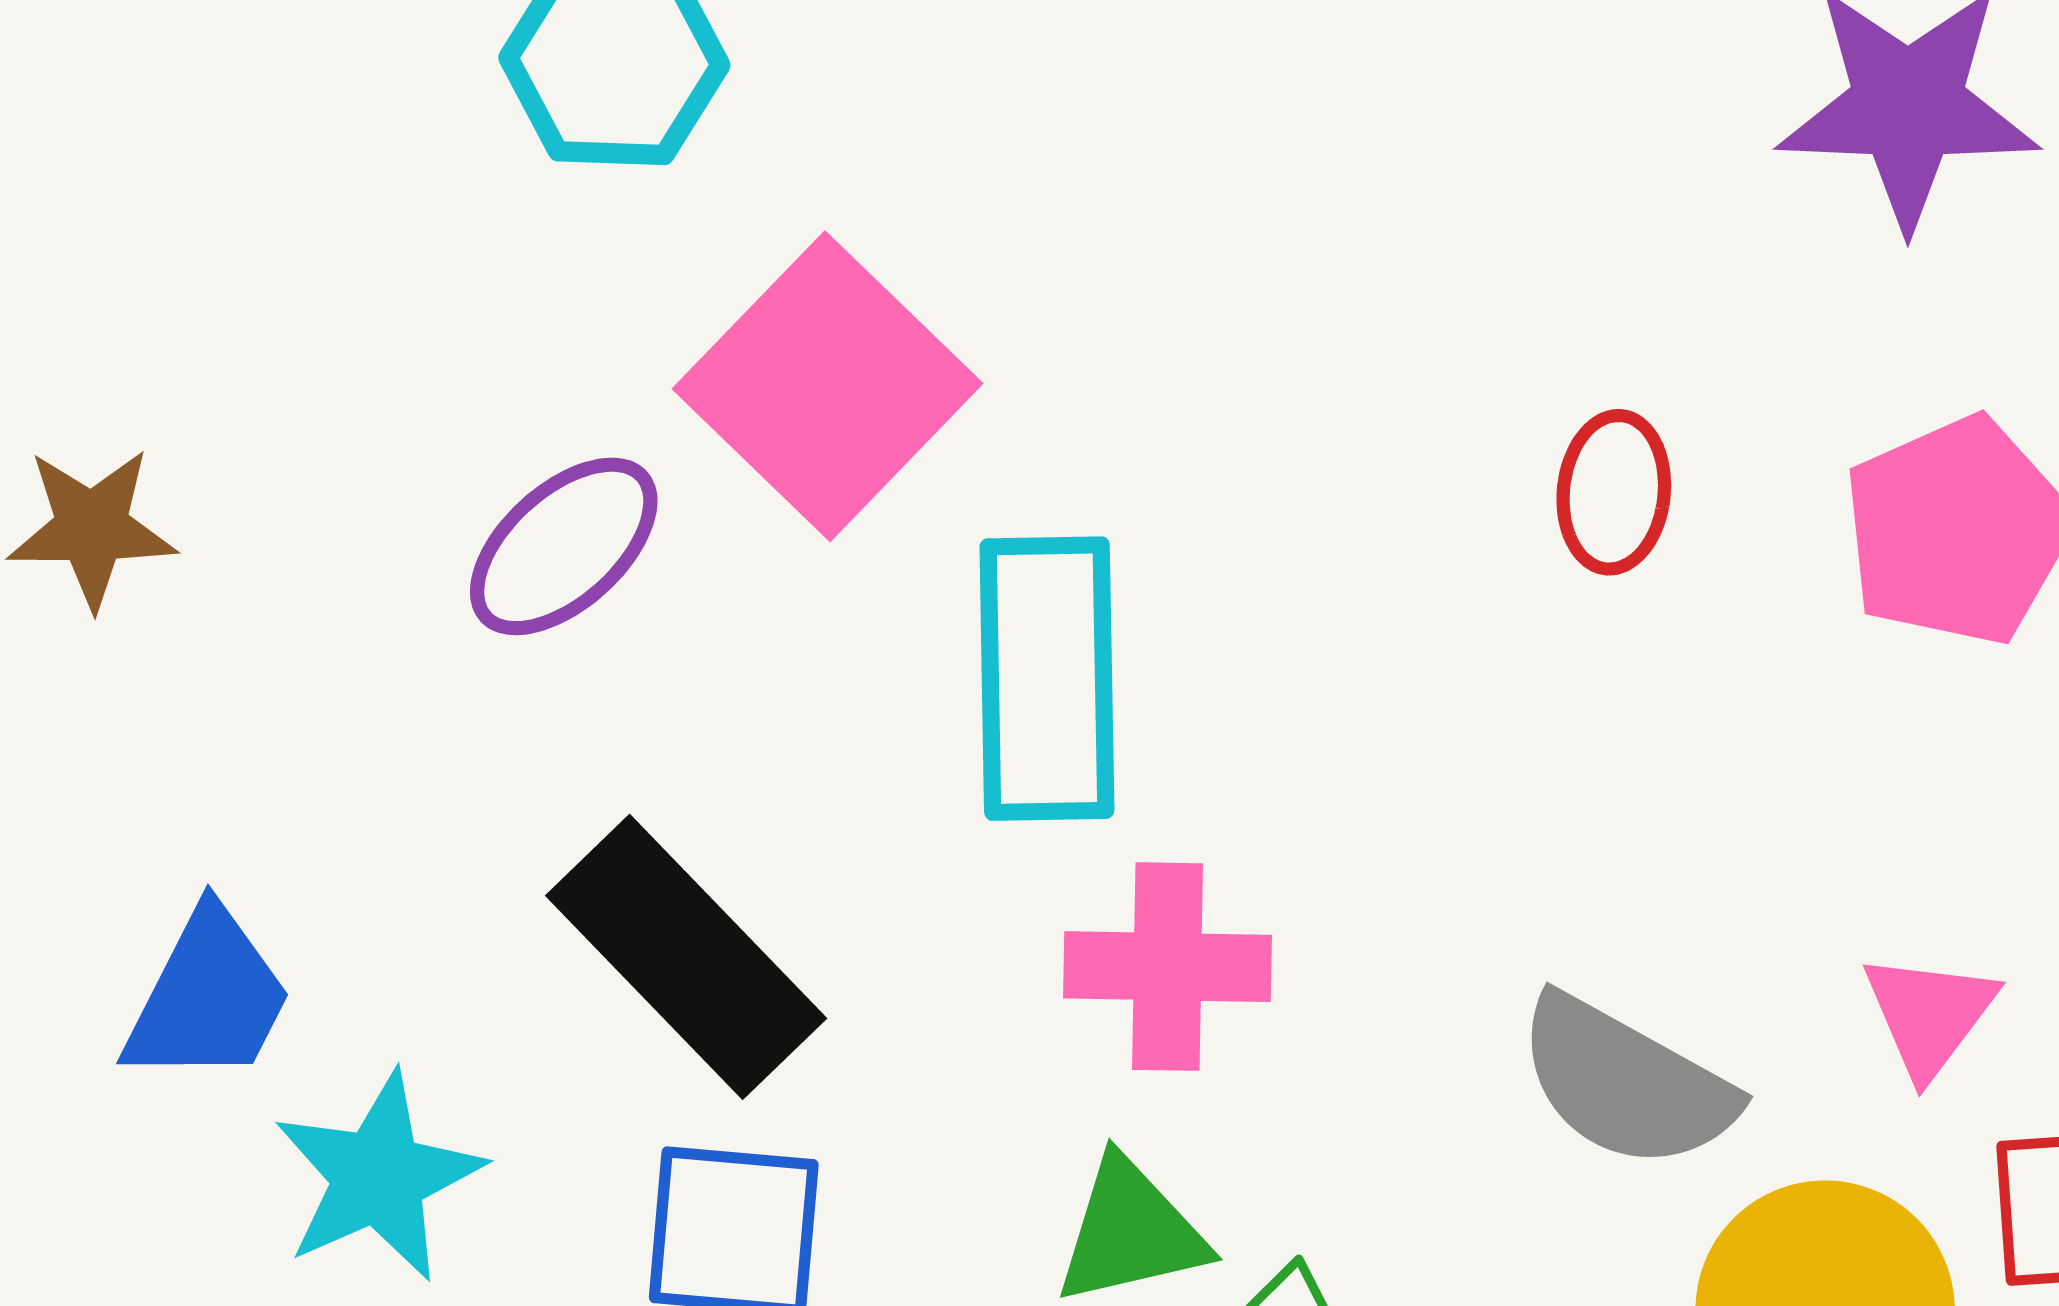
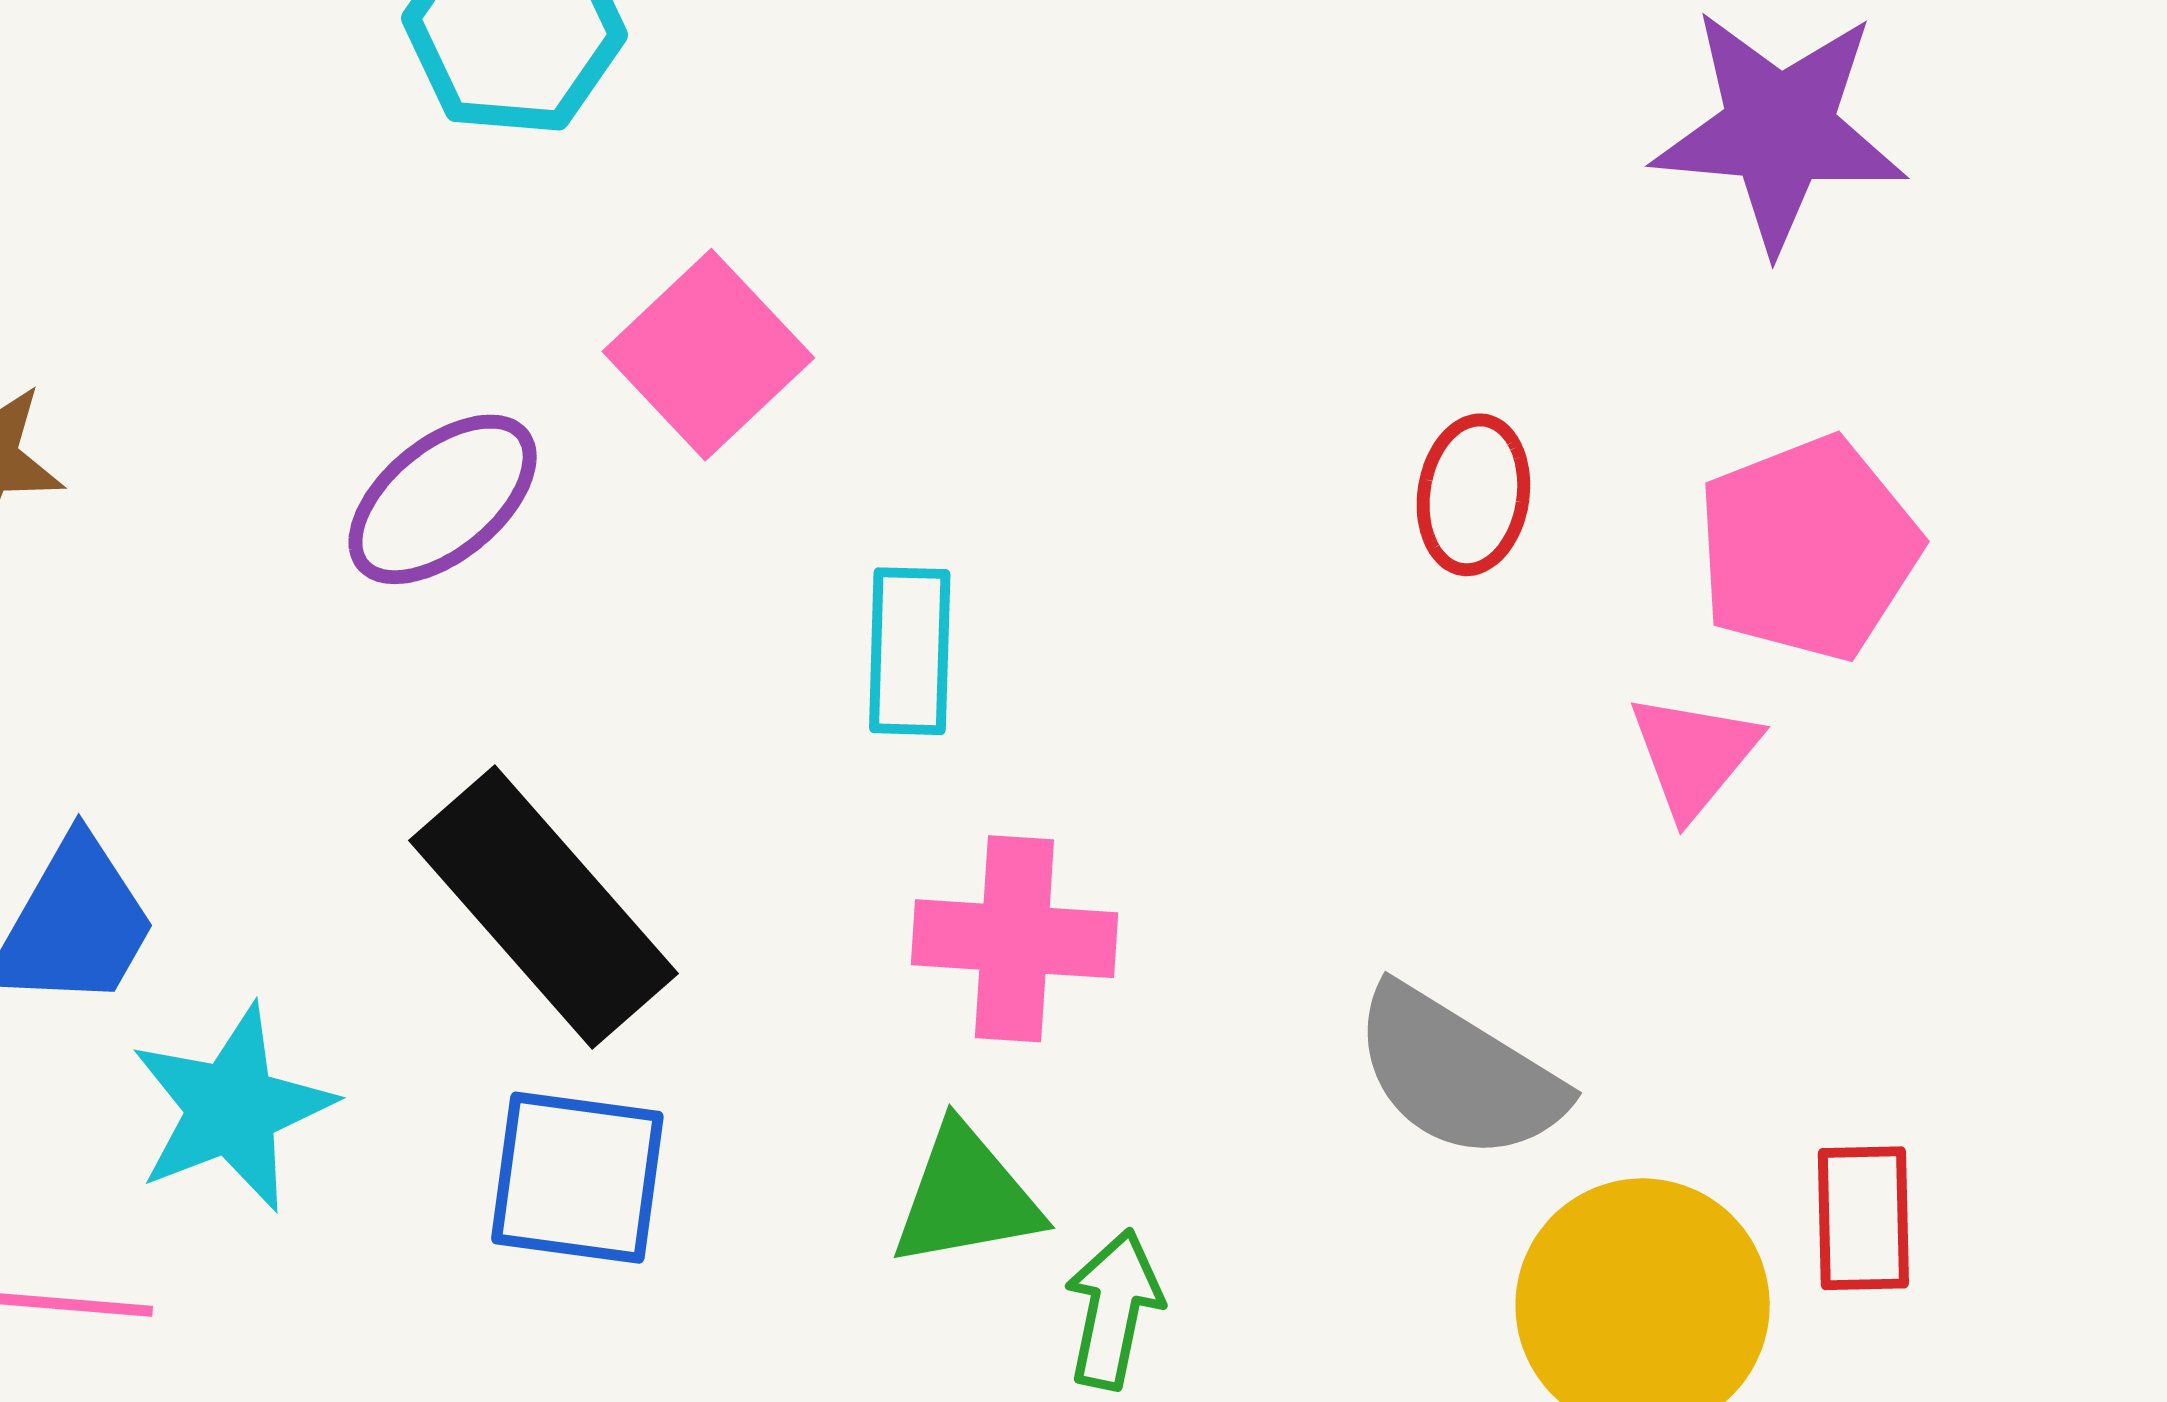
pink square: (828, 386) -> (708, 355), size x0.7
cyan rectangle: (1047, 679) -> (910, 651), size x0.6
pink triangle: (1929, 1015) -> (1694, 755), moved

